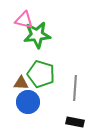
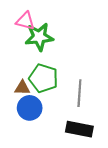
black rectangle: (75, 122) -> (79, 129), size x1.4

